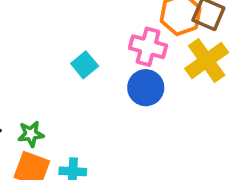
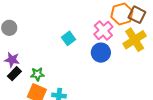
pink cross: (148, 47) -> (103, 30), turned 30

